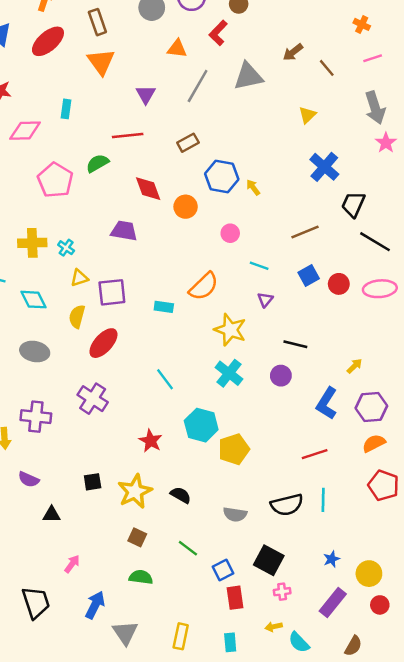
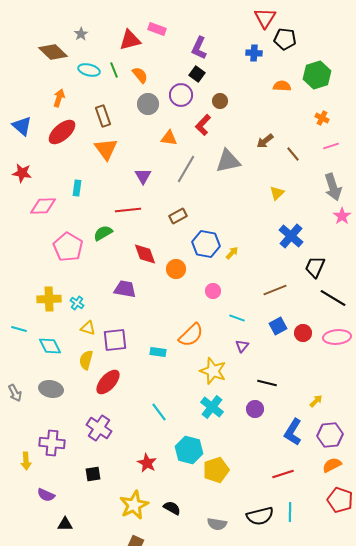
yellow arrow: (253, 187) -> (232, 253), turned 80
yellow triangle: (79, 278) -> (88, 328), turned 35
black square: (93, 482) -> (93, 474), moved

